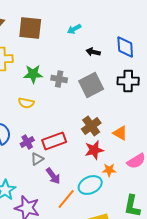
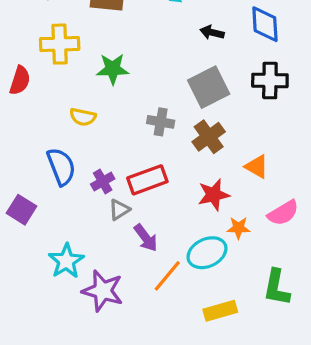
gray cross: (59, 79) -> (161, 122), moved
yellow semicircle: (26, 103) -> (83, 117), moved
brown cross: (91, 126) -> (209, 137), moved

